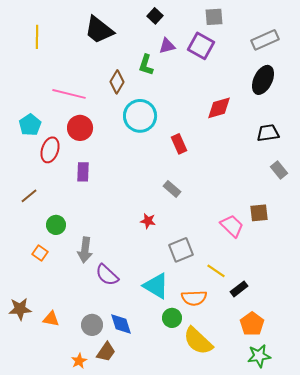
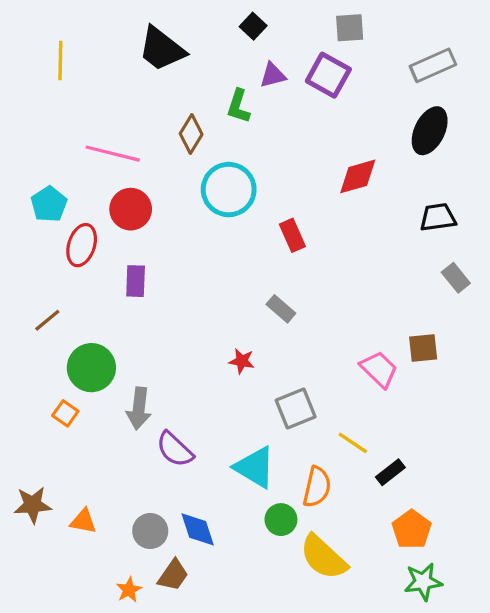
green circle: (56, 225) -> (91, 368), size x1.5
orange semicircle: (194, 298) -> (317, 487), turned -75

